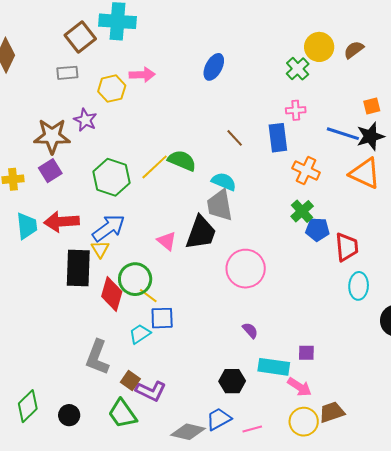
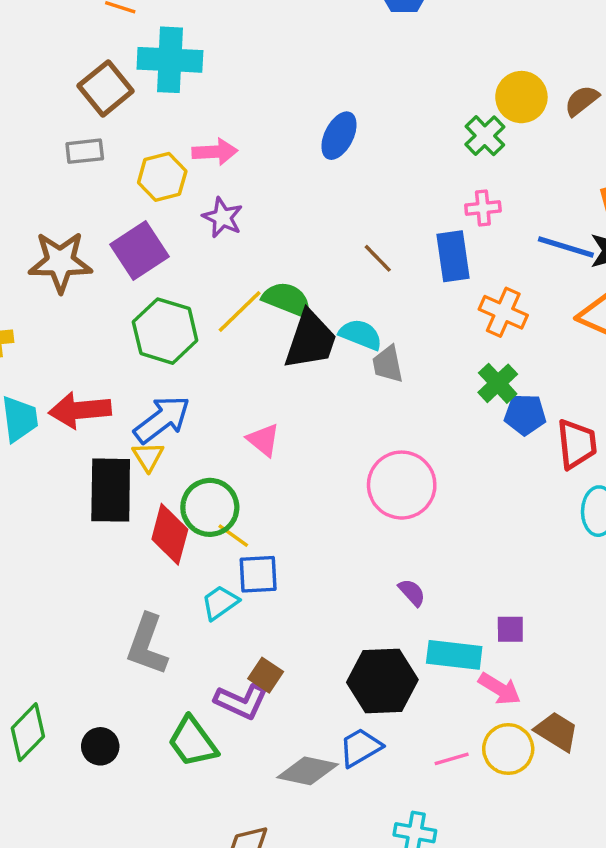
purple star: (85, 120) -> (223, 217), moved
purple square: (50, 171) -> (139, 250), moved, size x1.4
gray trapezoid: (220, 205) -> (388, 364), moved, size x0.7
black trapezoid: (201, 233) -> (310, 340), moved
brown square: (130, 380) -> (266, 675), moved
black hexagon: (232, 381) -> (382, 681), size x1.5
brown trapezoid: (332, 412) -> (557, 731), turned 52
pink line: (252, 429) -> (452, 759), moved

